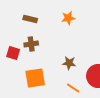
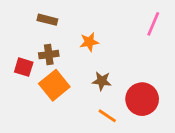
orange star: (68, 18) -> (89, 42), moved
orange square: (35, 78) -> (54, 85), moved, turned -30

